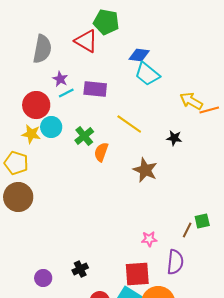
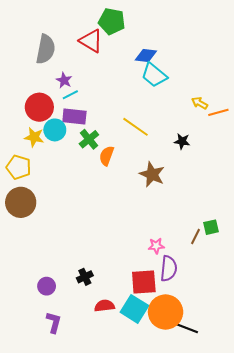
purple rectangle: (95, 89) -> (74, 116), moved
yellow arrow: (191, 101) -> (200, 103), size x0.7
purple semicircle: (175, 262) -> (169, 269), moved

